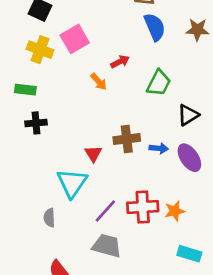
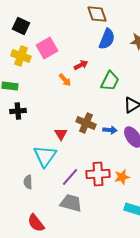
blue semicircle: (155, 27) -> (107, 39), turned 45
brown cross: (127, 139) -> (86, 123), turned 30

